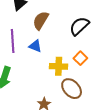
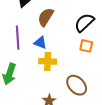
orange square: (80, 58) -> (86, 46), moved, turned -32
yellow cross: (59, 66) -> (48, 61), moved

